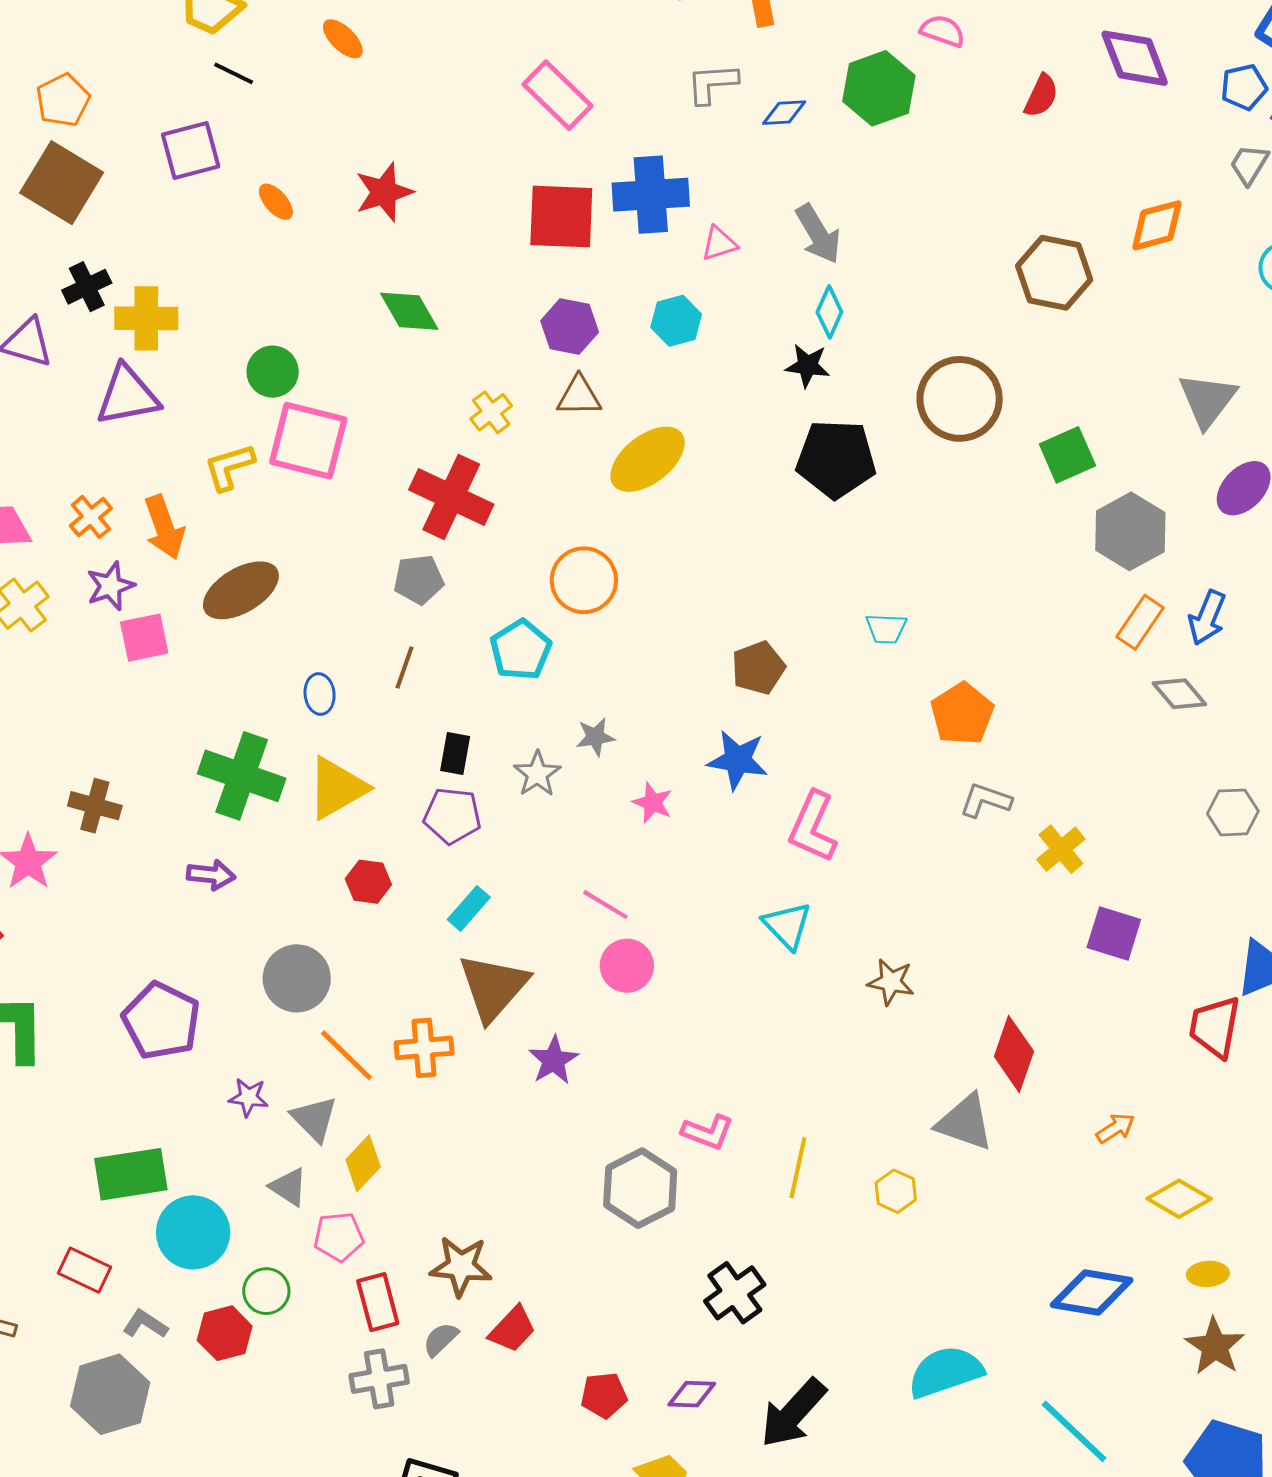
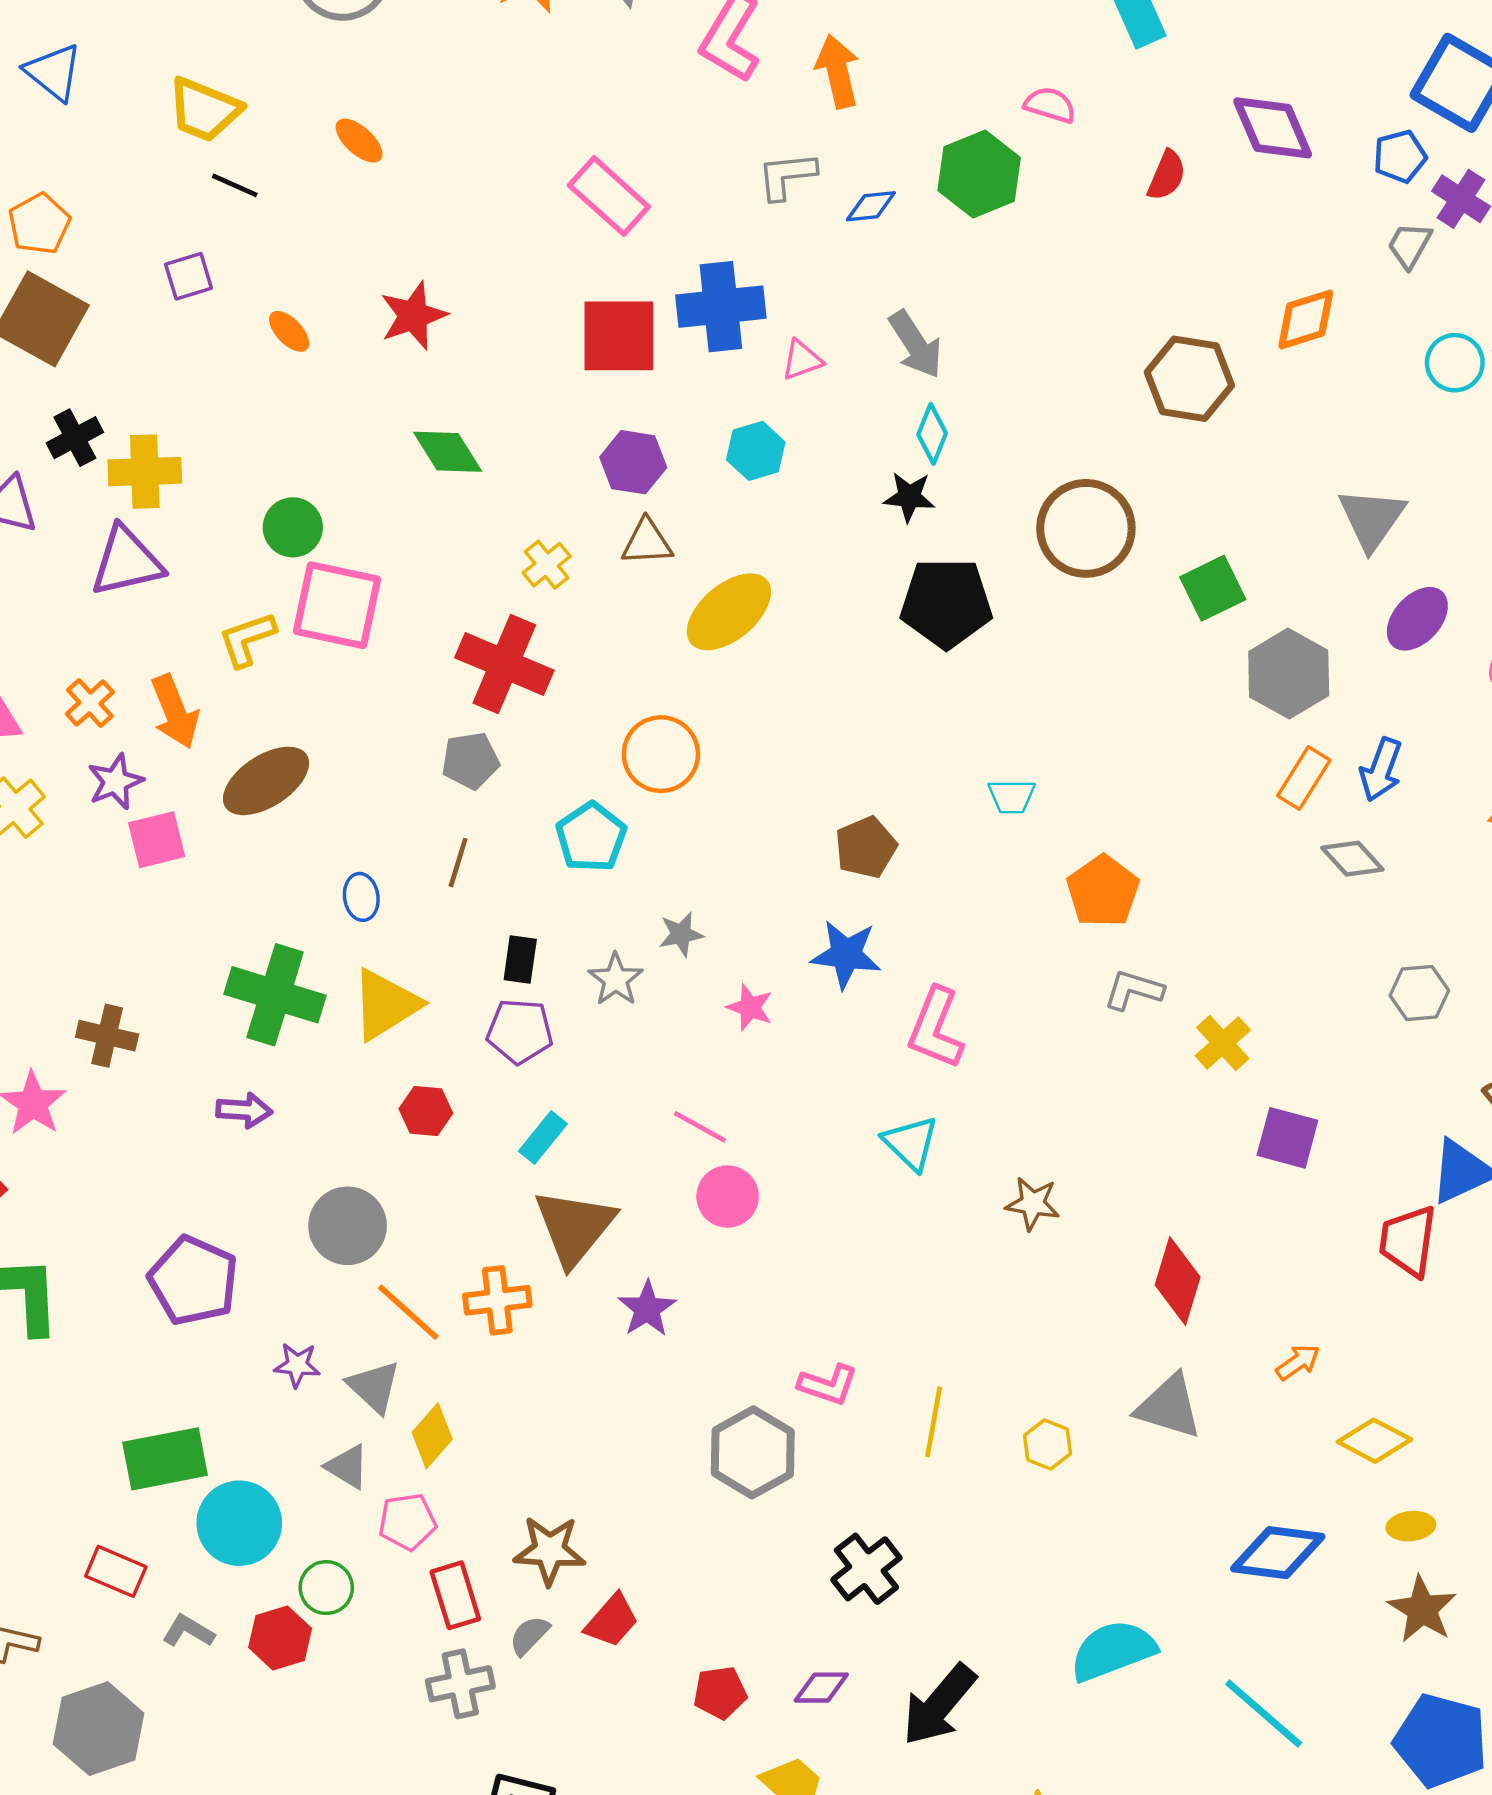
purple square: (191, 151) -> (189, 276), size x0.7
gray triangle: (965, 1122) -> (1169, 1407), moved
gray hexagon: (110, 1394) -> (99, 1729), moved

